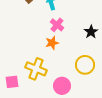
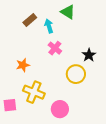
orange star: (52, 43) -> (23, 65), moved
yellow circle: (85, 65) -> (76, 74), moved

